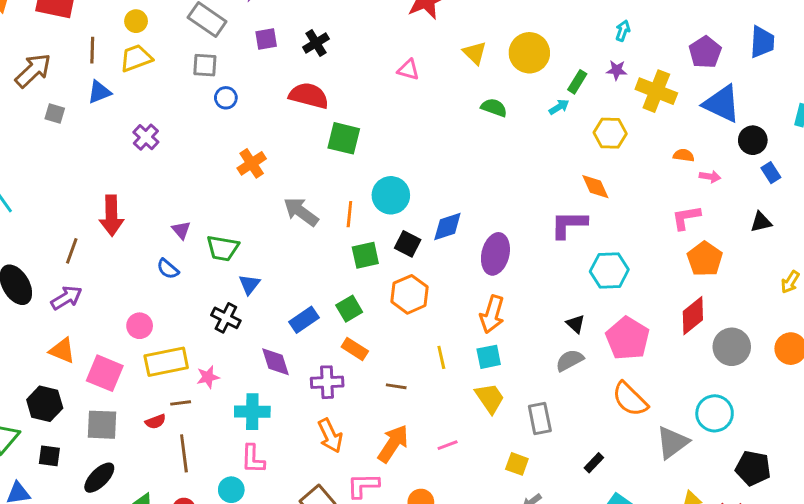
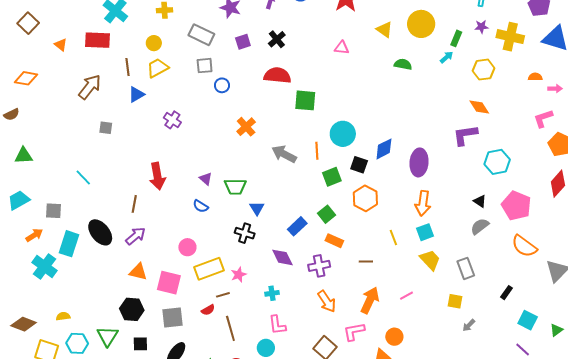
gray square: (55, 114) -> (106, 128), moved
cyan cross: (252, 412) -> (272, 293), size x0.6

